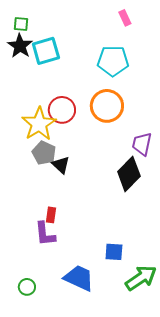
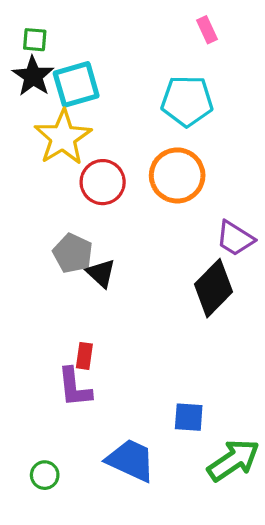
yellow star: (39, 124) -> (63, 137), moved
purple trapezoid: (142, 144) -> (235, 238), turned -70

